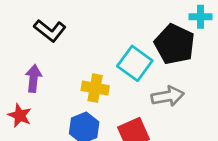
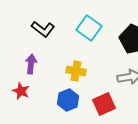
cyan square: (135, 63) -> (89, 28), moved

